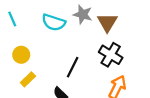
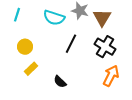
cyan line: (12, 19) -> (17, 15), turned 40
black line: (73, 67) -> (71, 44), moved

